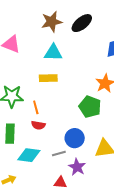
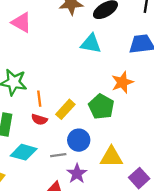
cyan triangle: (53, 53) -> (91, 44), moved
yellow rectangle: (48, 78) -> (65, 109), moved, turned -54

